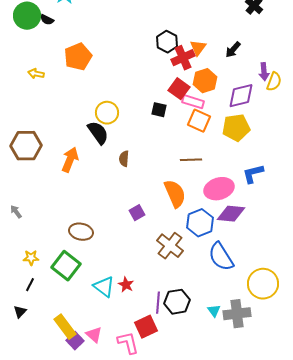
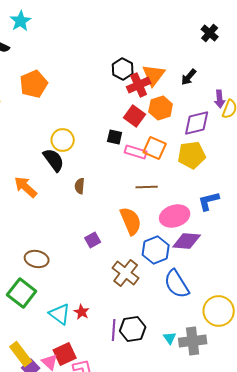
orange triangle: (198, 48) -> (154, 75), size x1.4
pink rectangle: (193, 102) -> (136, 152), moved
orange arrow: (70, 160) -> (26, 187), turned -70
red square: (146, 327) -> (65, 354), moved

